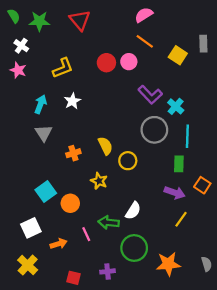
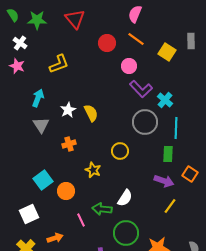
pink semicircle: (144, 15) -> (135, 14), turned -36
pink circle: (129, 62) -> (129, 66), moved
red circle: (106, 63) -> (107, 43), moved
white star: (72, 101) -> (68, 110), moved
yellow semicircle: (105, 146) -> (91, 113), moved
orange arrow: (59, 244) -> (55, 238), moved

